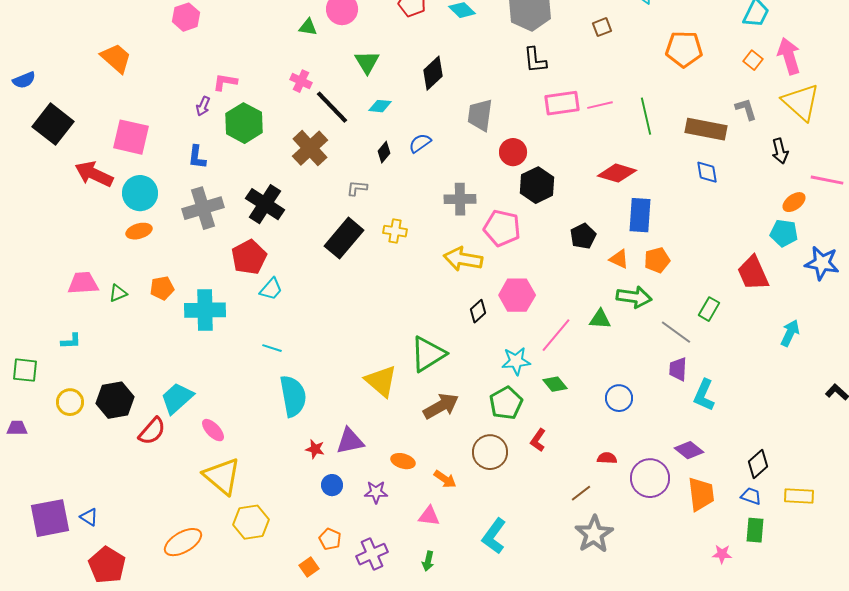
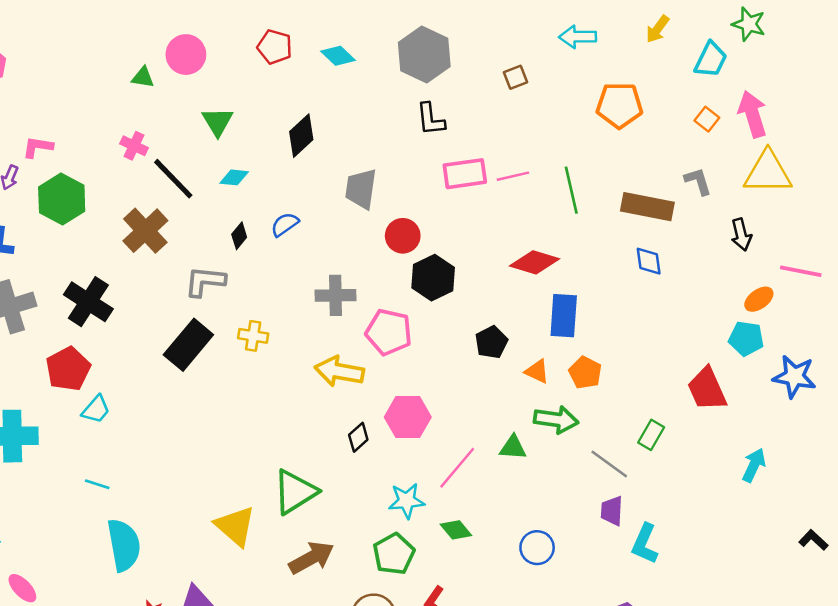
yellow triangle: (801, 102) -> (768, 172), turned -42
gray L-shape: (357, 188) -> (205, 281), size x1.6
orange pentagon: (657, 260) -> (585, 373), turned -30

